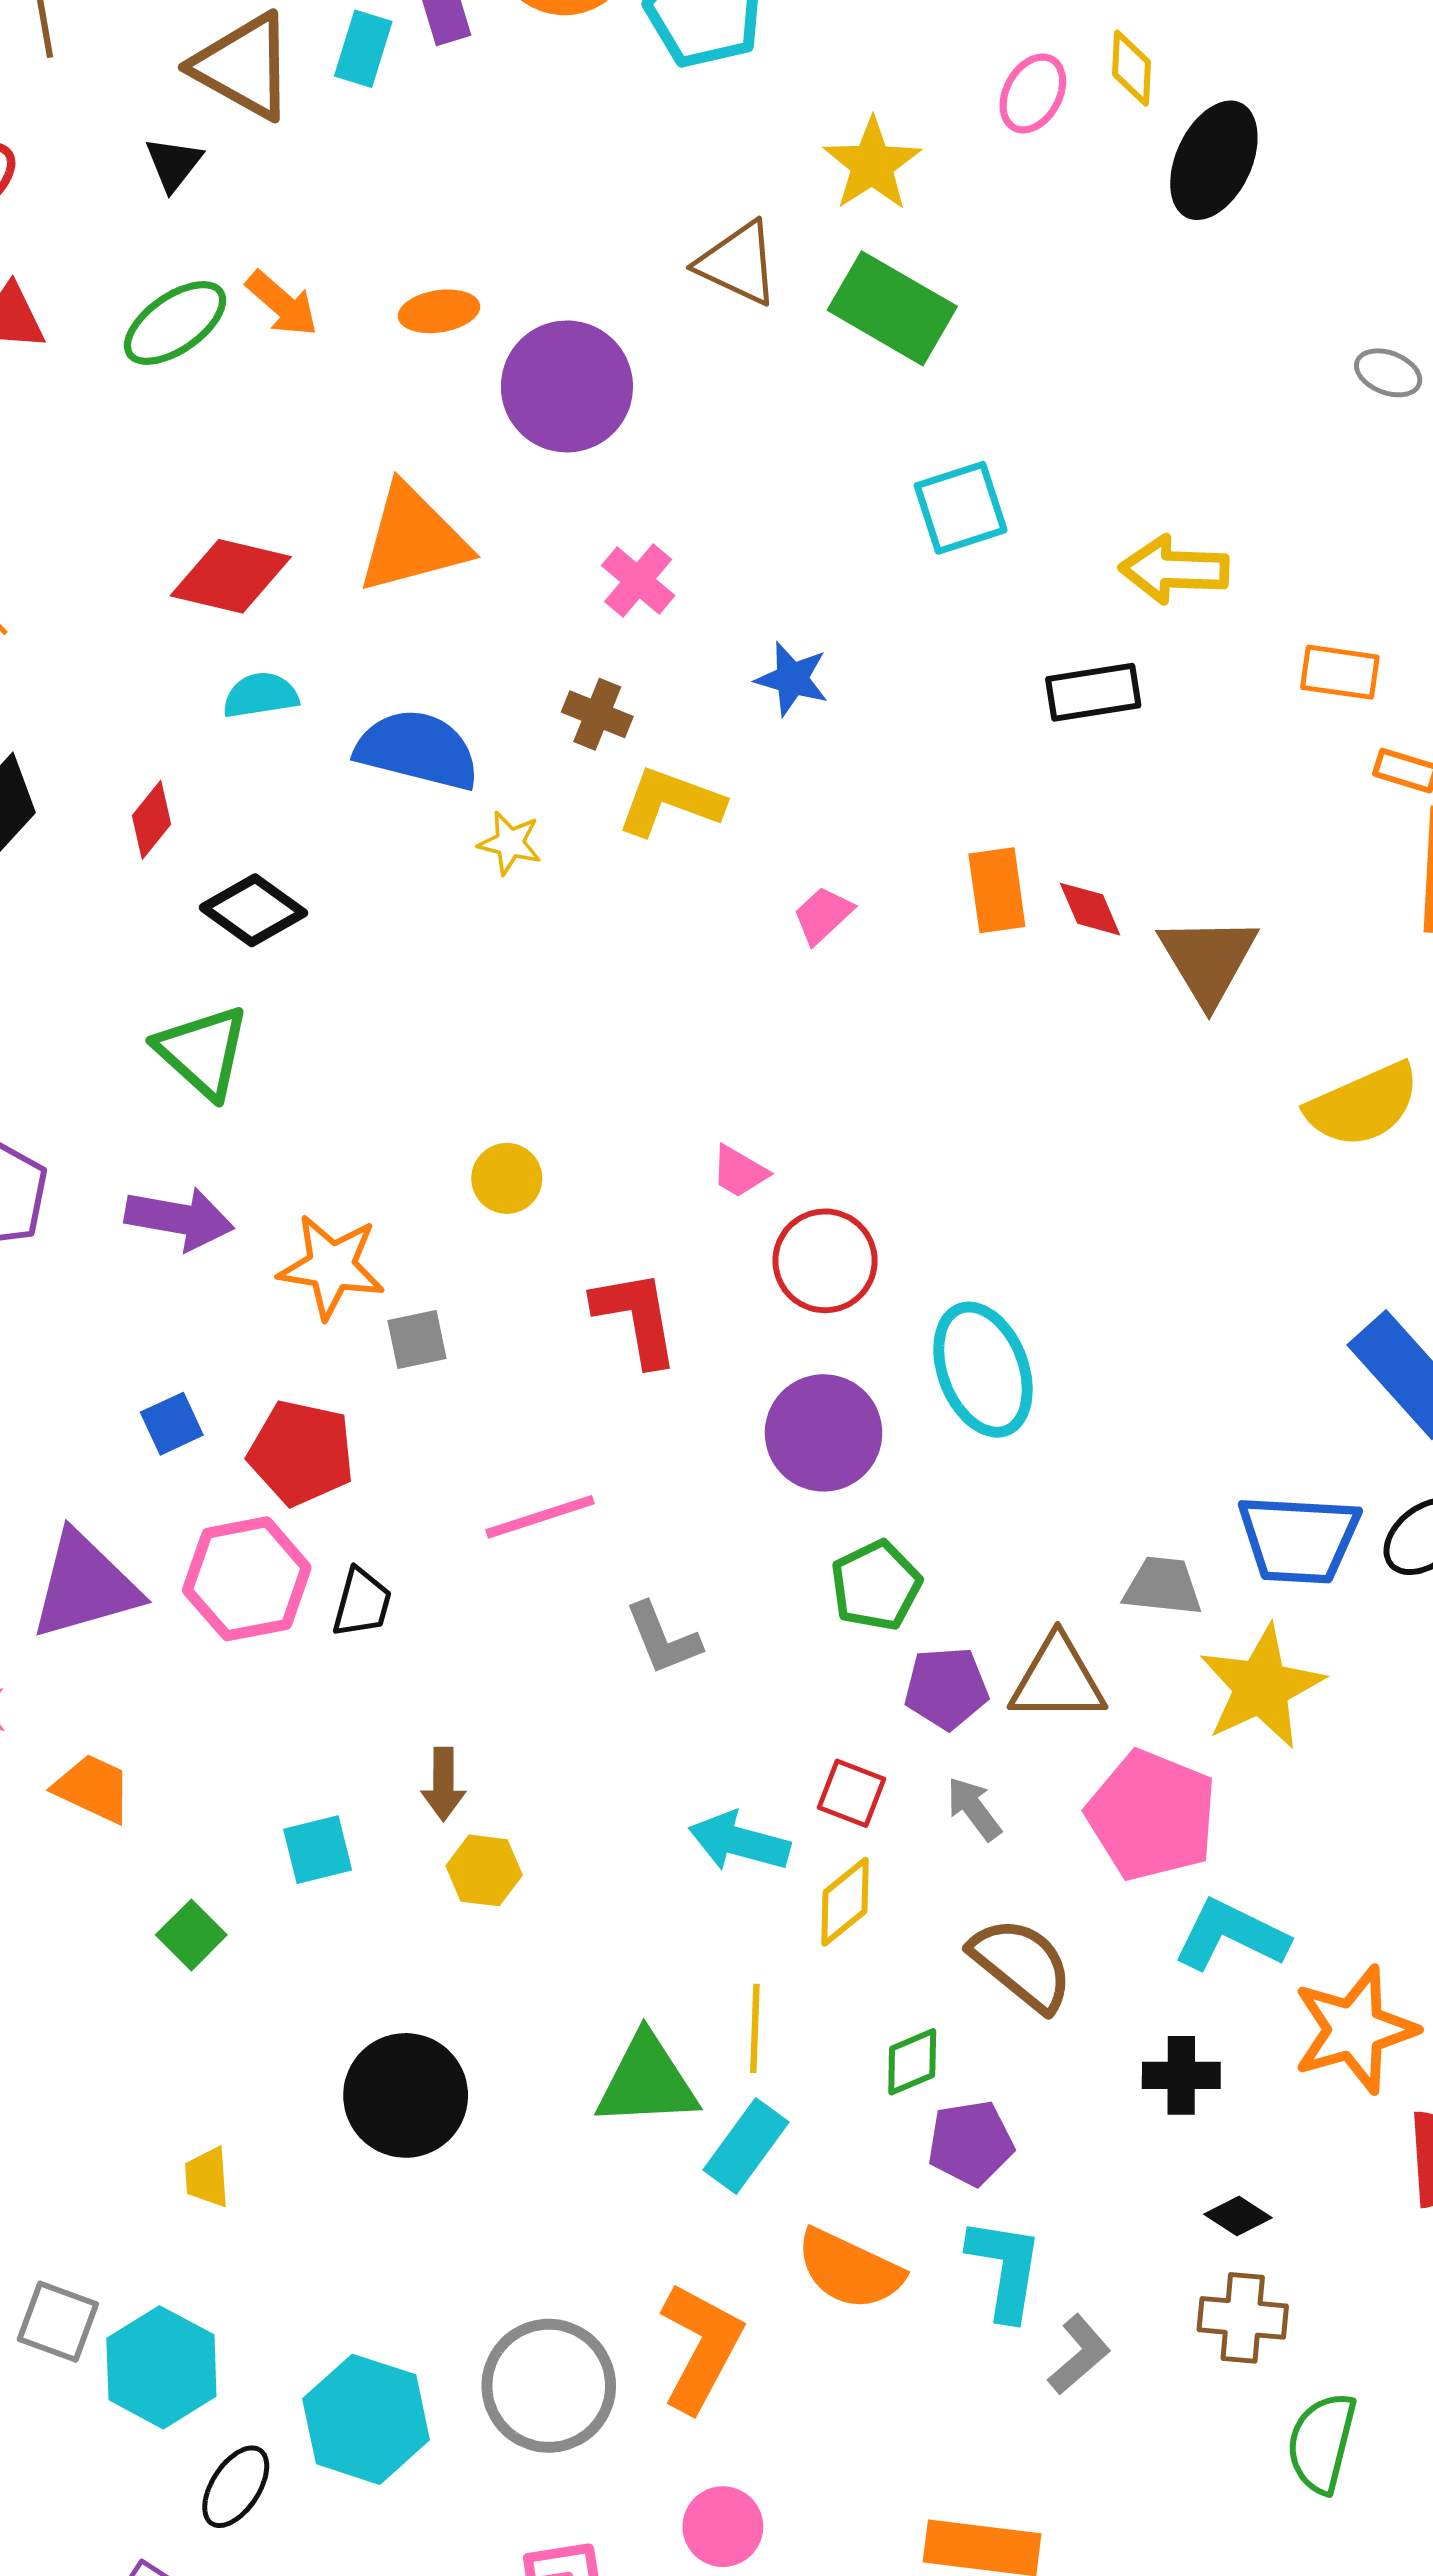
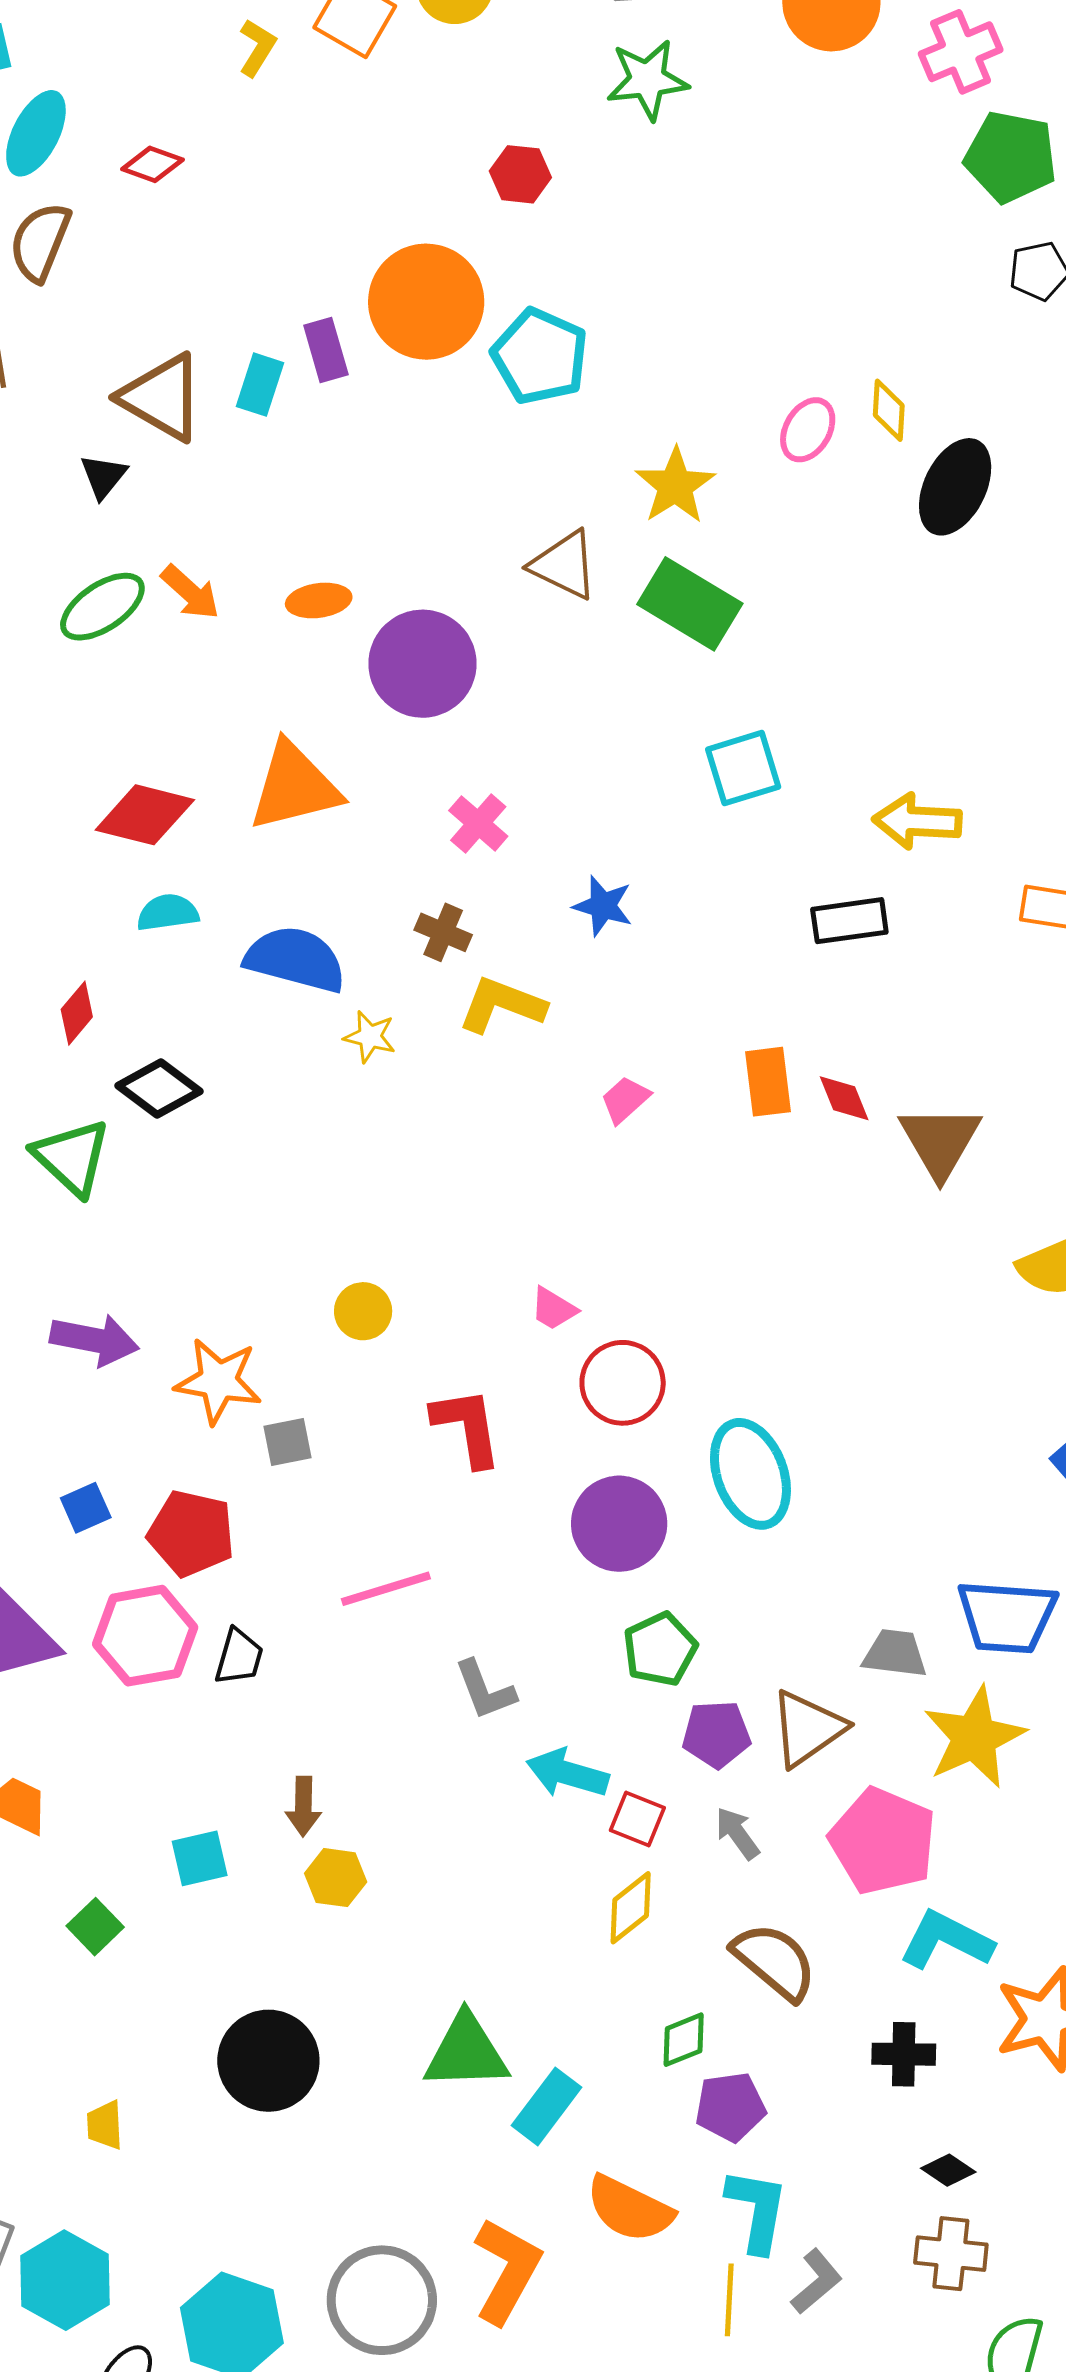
green triangle: (203, 1052) -> (72, 1157), moved
brown triangle: (1057, 1679) -> (807, 1728), turned -36
cyan arrow: (739, 1842) -> (567, 1773), moved
yellow line: (755, 2028) -> (729, 2300), moved

